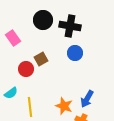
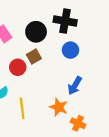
black circle: (43, 20) -> (36, 32), moved
blue arrow: (87, 99) -> (75, 86), moved

